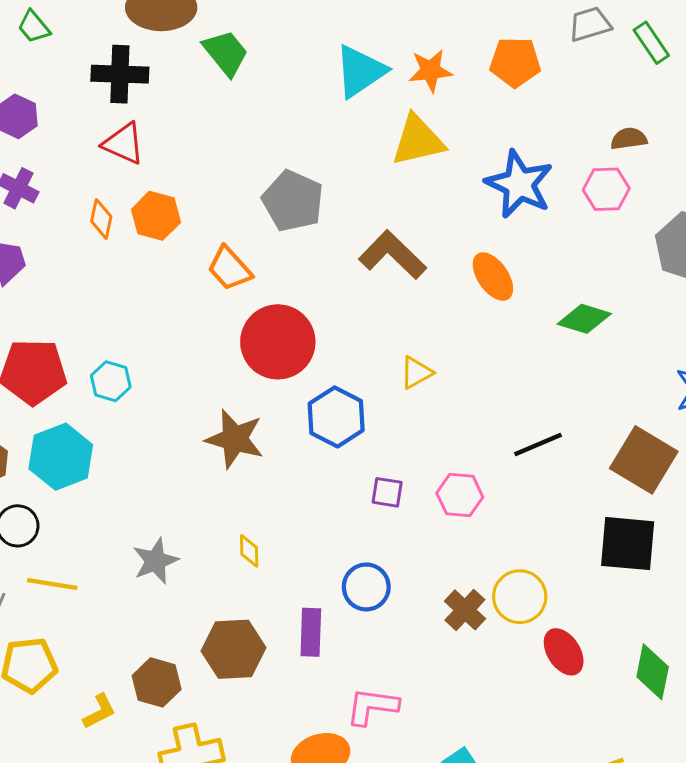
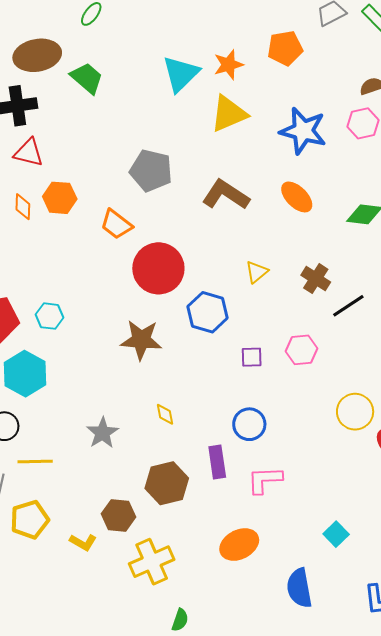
brown cross: (465, 610) -> (316, 279), moved
pink L-shape: (372, 706) -> (265, 480), moved
yellow L-shape: (99, 711) -> (83, 542), turned 68

